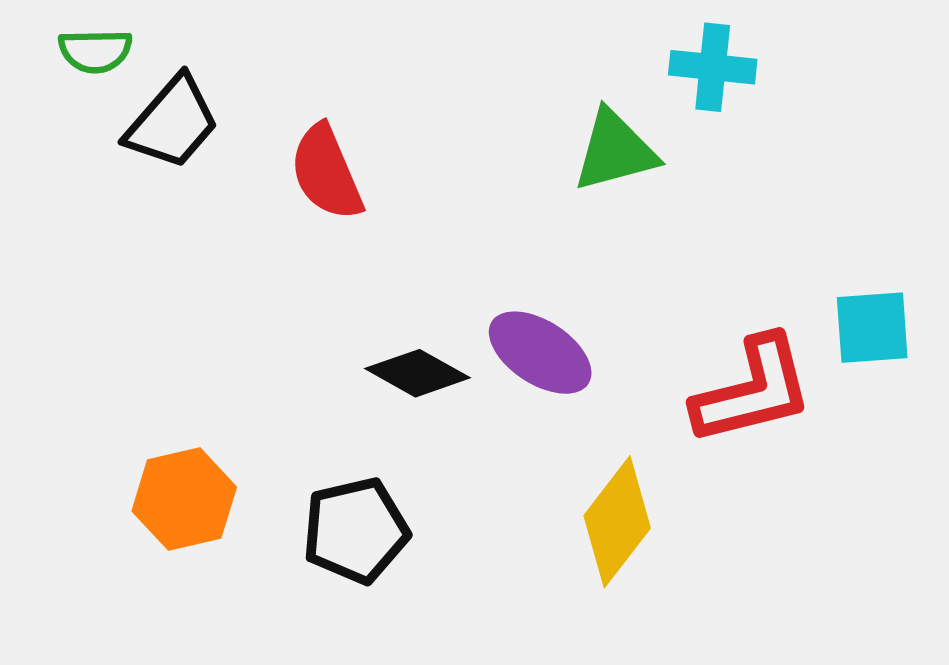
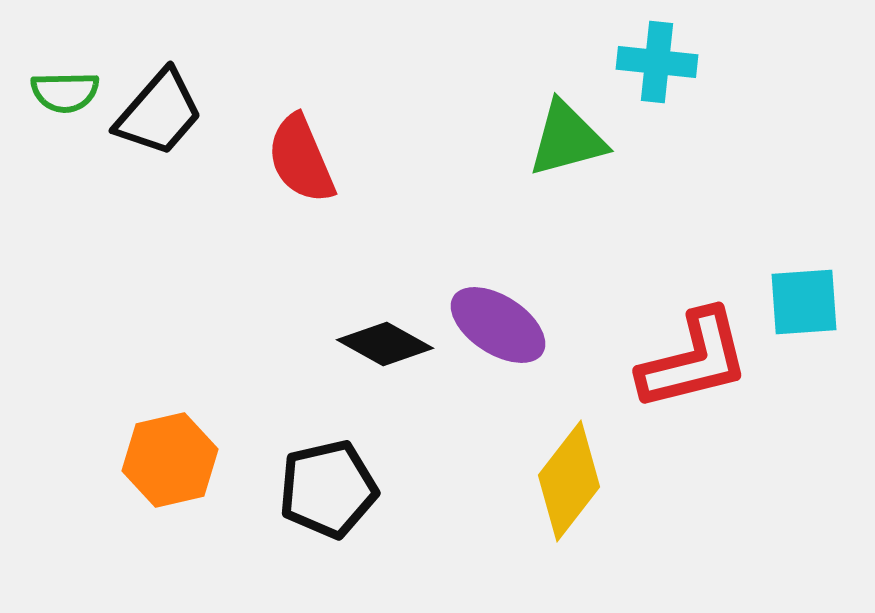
green semicircle: (95, 51) -> (65, 92), moved

